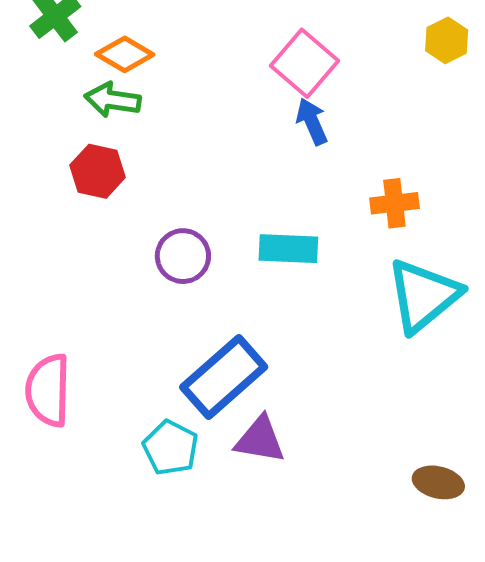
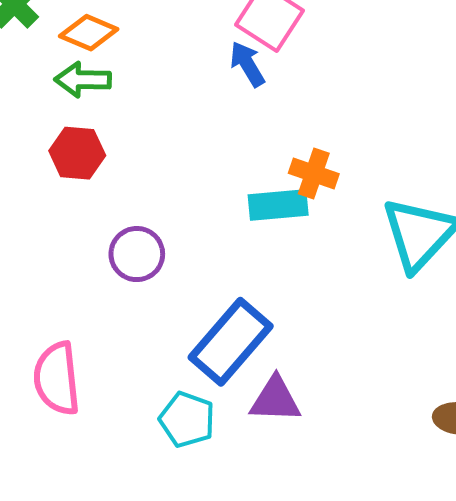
blue arrow: (312, 122) -> (247, 64), moved
orange cross: (394, 203) -> (314, 173), moved, turned 33
purple circle: (183, 256) -> (137, 254), moved

